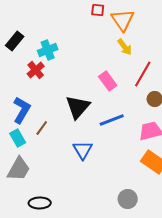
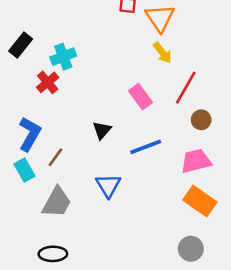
black triangle: (78, 107) -> (102, 130), size x0.6
gray trapezoid: (19, 169) -> (57, 202), moved
gray circle: (128, 199) -> (191, 249), moved

